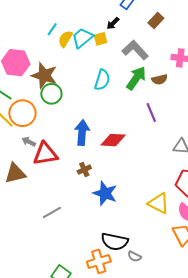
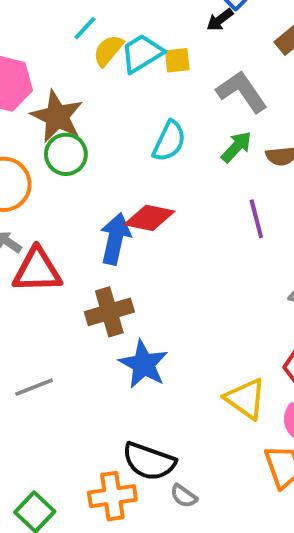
black arrow: (113, 23) -> (220, 20), moved
green arrow: (136, 78) -> (236, 147), size x0.7
red diamond: (113, 140) -> (149, 218), moved
brown cross: (84, 170) -> (109, 312), size x1.6

